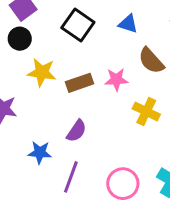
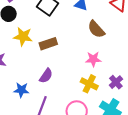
pink star: (116, 80) -> (93, 59), moved
yellow cross: (146, 111) -> (89, 84), moved

